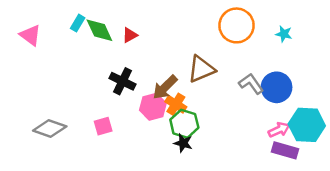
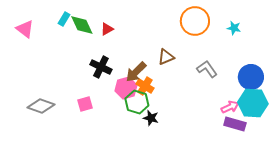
brown triangle: (201, 69) -> (166, 57), size x0.7
blue circle: (277, 87) -> (251, 77), moved
green hexagon: (184, 124) -> (137, 102), moved

